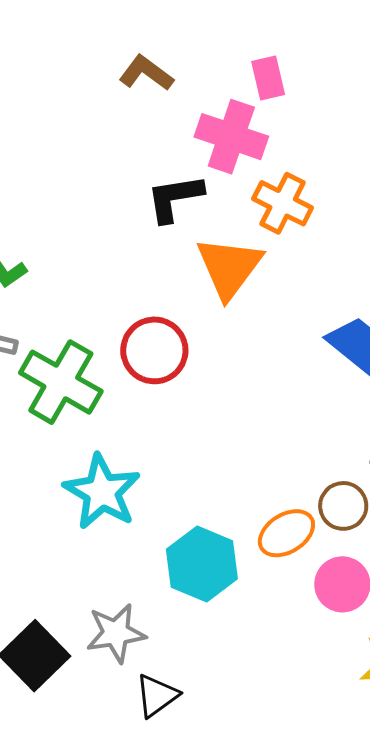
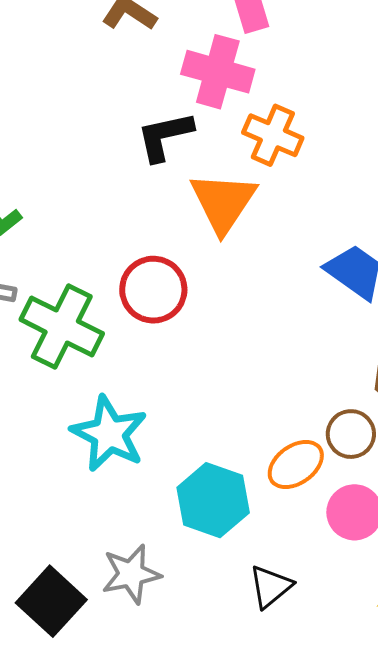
black triangle: (157, 696) -> (271, 587), moved

